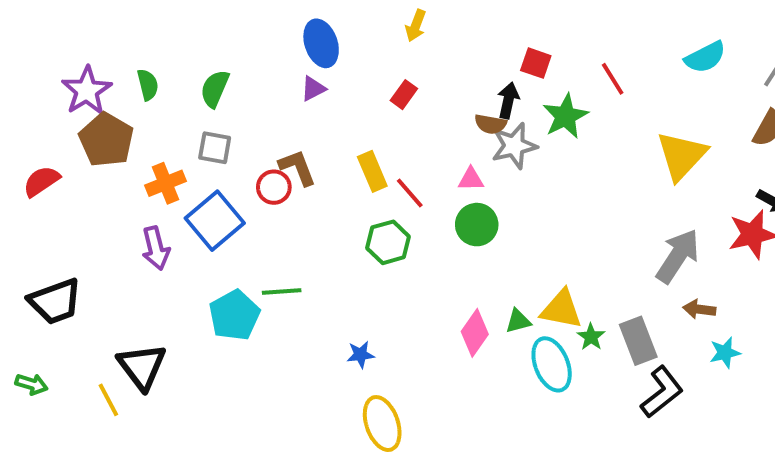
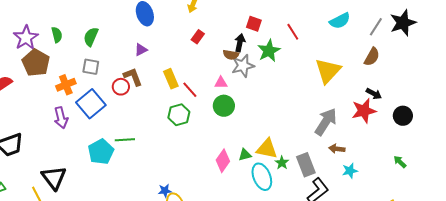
purple triangle: (313, 89) -> (141, 50), moved
red rectangle: (404, 95) -> (198, 37), moved
blue star: (360, 355) -> (165, 191), moved

